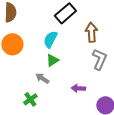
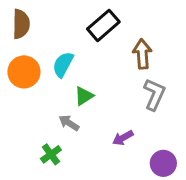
cyan semicircle: (50, 39) -> (63, 64), moved
purple arrow: (78, 88) -> (123, 138), turned -32

